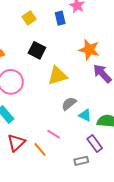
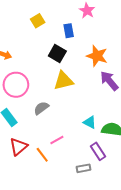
blue rectangle: (60, 18) -> (69, 31), moved
black square: (37, 50) -> (57, 54), moved
gray semicircle: (69, 104) -> (41, 108), moved
pink line: (54, 134) -> (57, 140), turned -64

